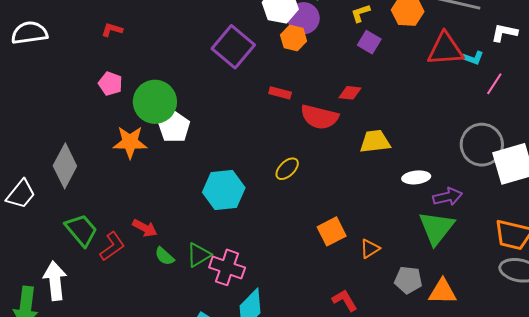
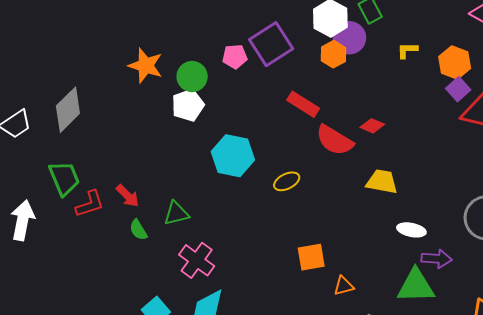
purple square: (369, 42) -> (458, 89), moved
pink pentagon: (110, 84) -> (235, 57), moved, turned 30
red rectangle: (280, 93) -> (303, 104), size x1.4
green circle: (155, 102) -> (192, 77), moved, size x0.7
orange star: (130, 142) -> (146, 66), moved
cyan hexagon: (224, 190) -> (233, 156), moved
green triangle: (436, 228) -> (416, 286), turned 33
green triangle: (199, 255) -> (176, 213), moved

